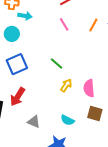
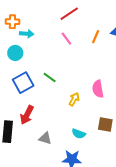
green line: (57, 64) -> (50, 77), moved
pink semicircle: (89, 88) -> (98, 89), moved

